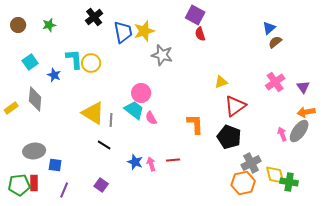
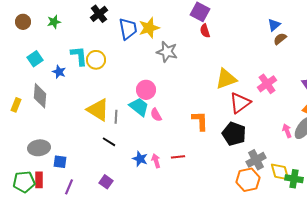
yellow triangle: (221, 82) -> (226, 79), size x1.6
pink cross: (275, 82) -> (267, 84), moved
yellow rectangle: (11, 108) -> (16, 105), turned -32

